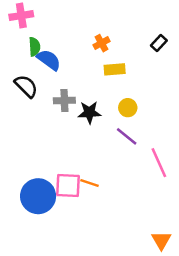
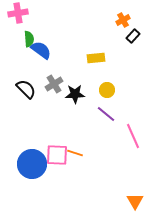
orange cross: (101, 43) -> (123, 20), moved
black semicircle: (26, 86) -> (26, 89), moved
gray cross: (64, 100) -> (54, 84), turned -30

